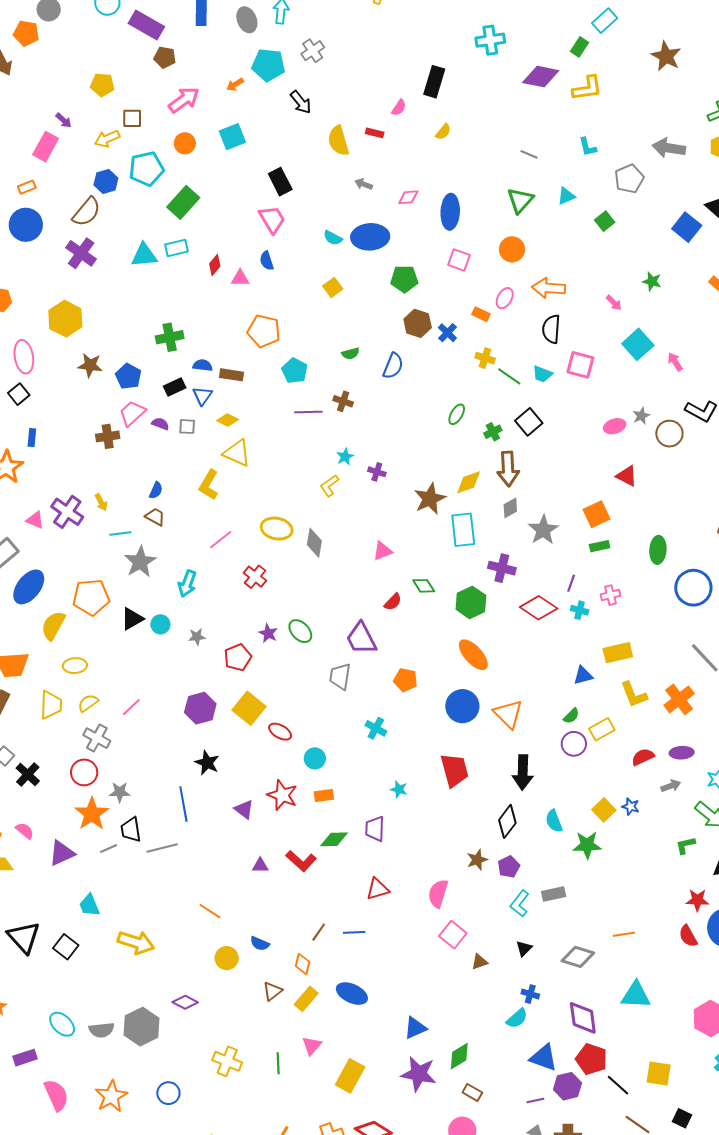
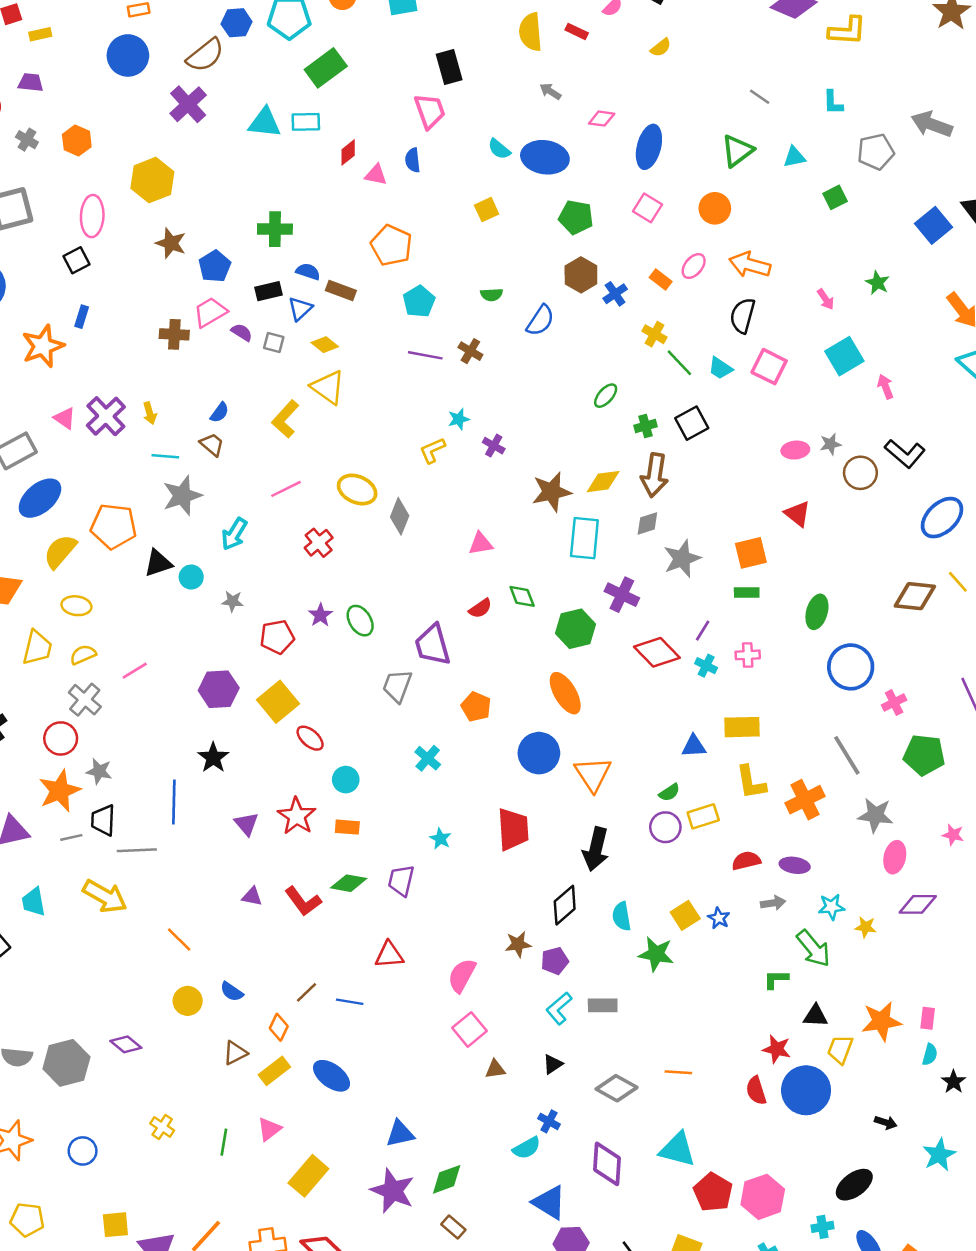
yellow arrow: (136, 942) -> (105, 896), moved
red pentagon: (591, 1059) -> (713, 1192), moved
yellow cross: (227, 1061) -> (162, 1127), size x0.7

